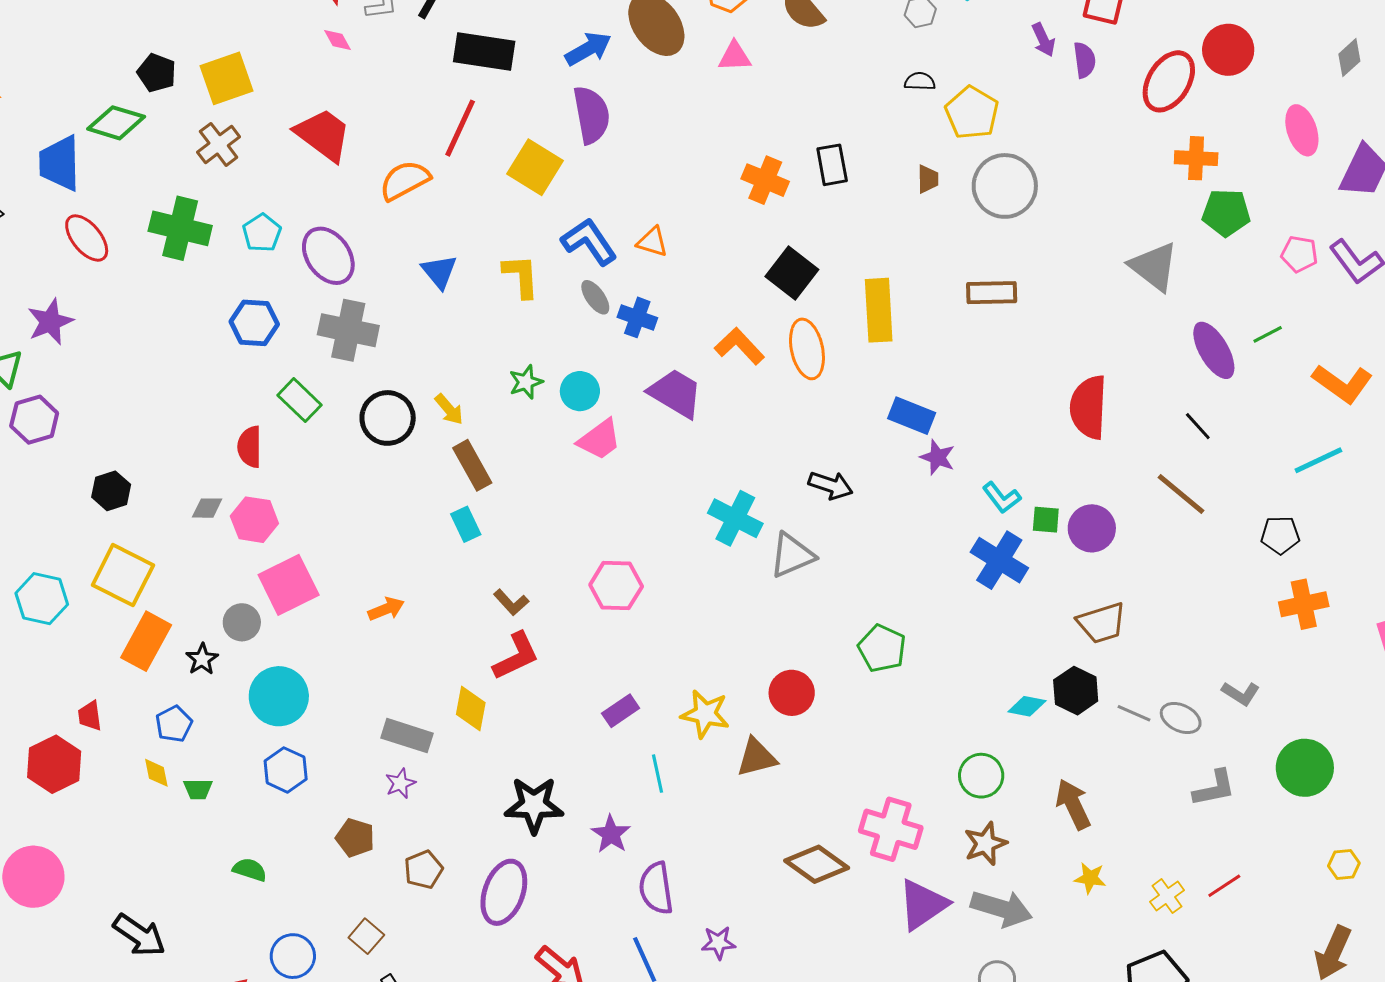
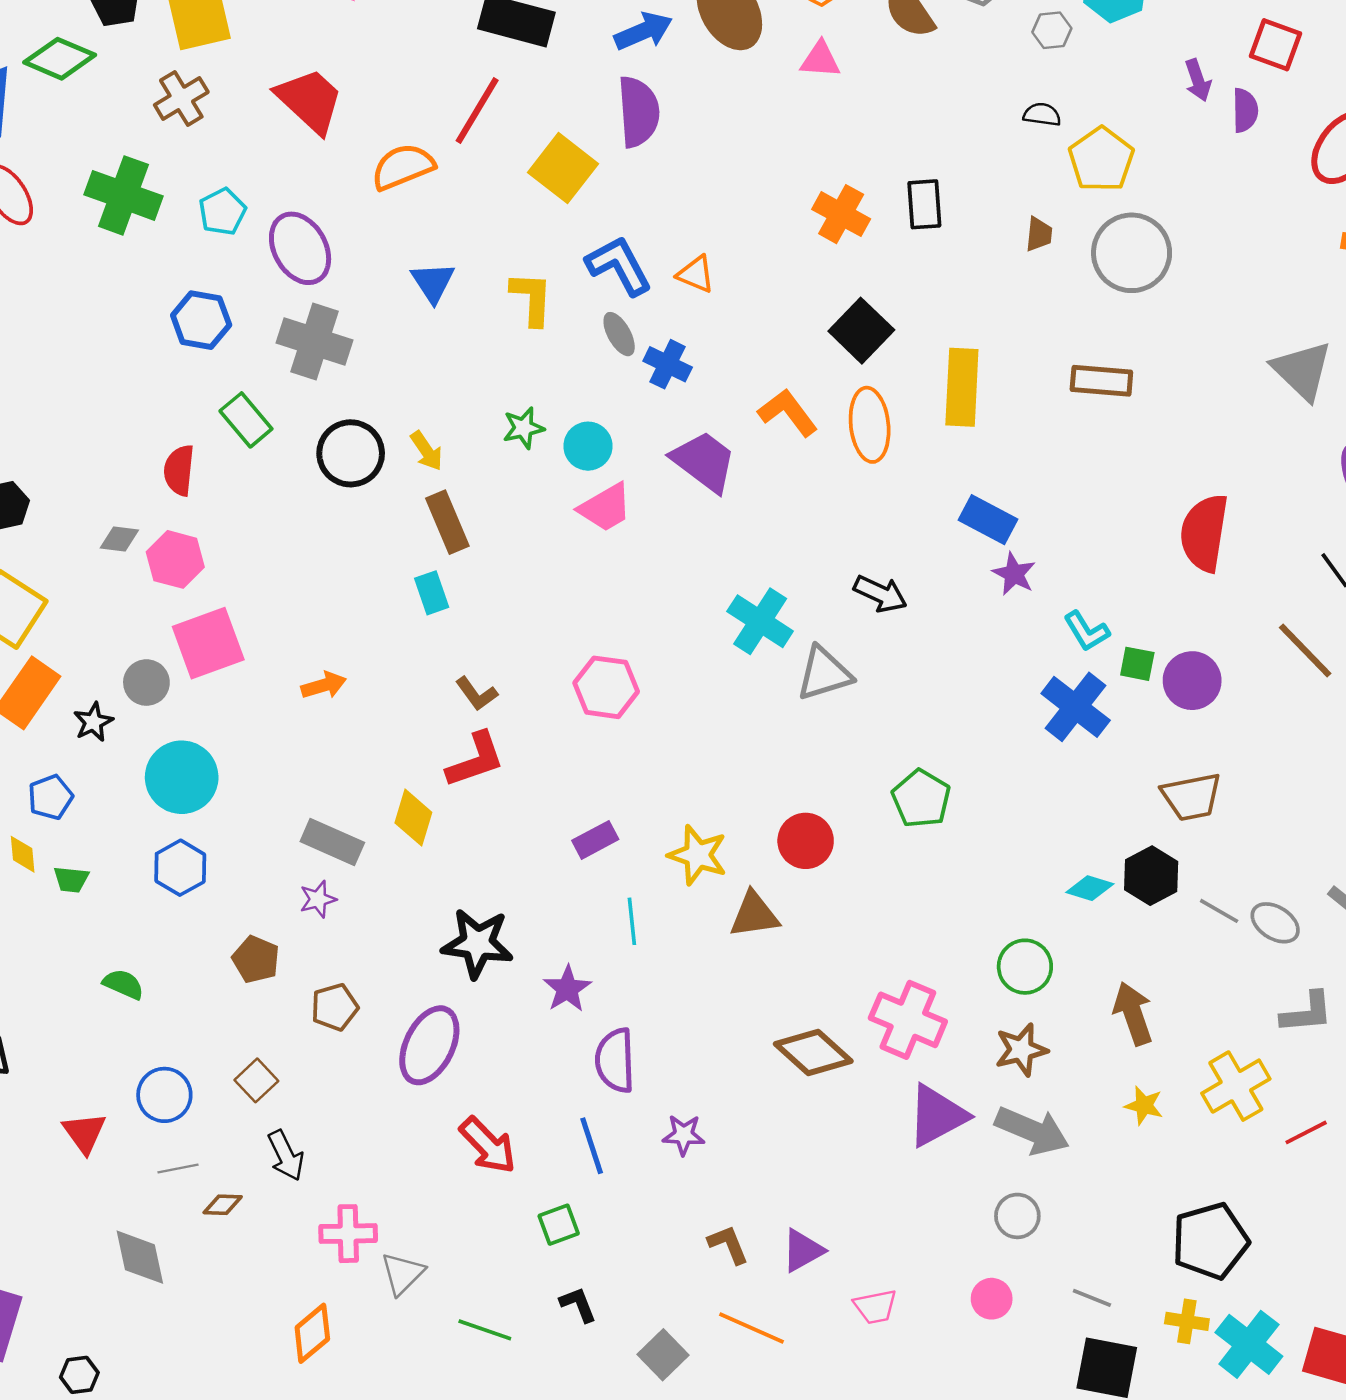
yellow cross: (1167, 896) -> (1236, 1086), moved, size x1.6

